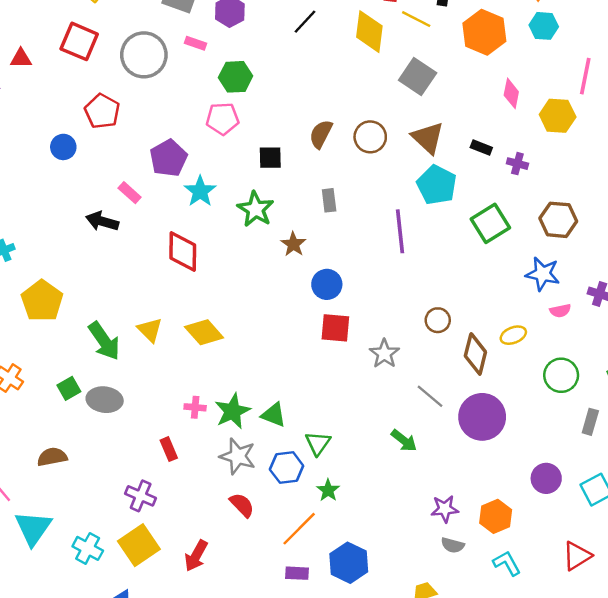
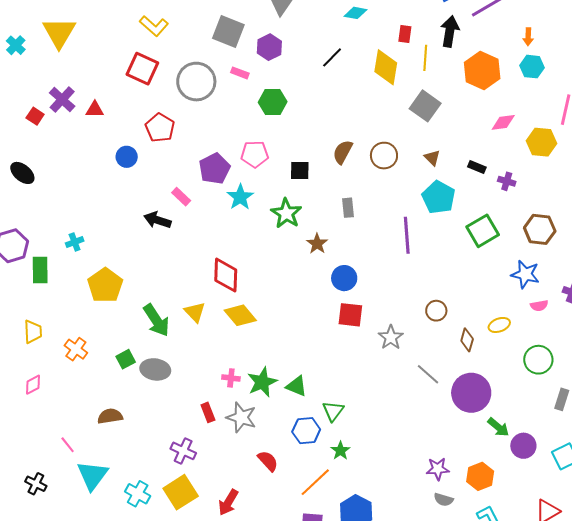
yellow line: (416, 19) -> (425, 58), turned 65
red triangle: (21, 58) -> (95, 110), moved
pink diamond: (511, 93) -> (503, 122), turned 70
pink pentagon: (223, 119) -> (255, 154), moved
brown triangle: (428, 138) -> (432, 158), size x0.6
red diamond: (183, 251) -> (226, 275), moved
brown diamond: (475, 354) -> (467, 340), size x0.7
green arrow: (404, 441) -> (498, 427), moved
gray star: (238, 456) -> (241, 417), moved

